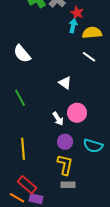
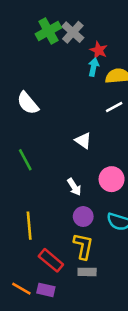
white line: (89, 57) -> (114, 107), turned -64
pink circle: (77, 113) -> (112, 179), moved
red rectangle: (27, 185) -> (51, 260), moved

